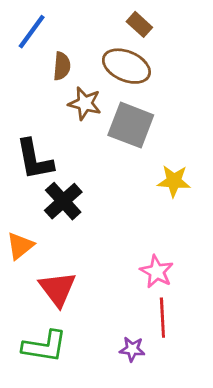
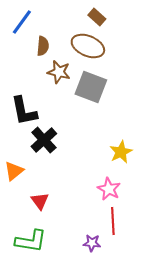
yellow star: (174, 181) -> (121, 152), moved, turned -30
red triangle: (57, 289) -> (40, 201), size x0.7

